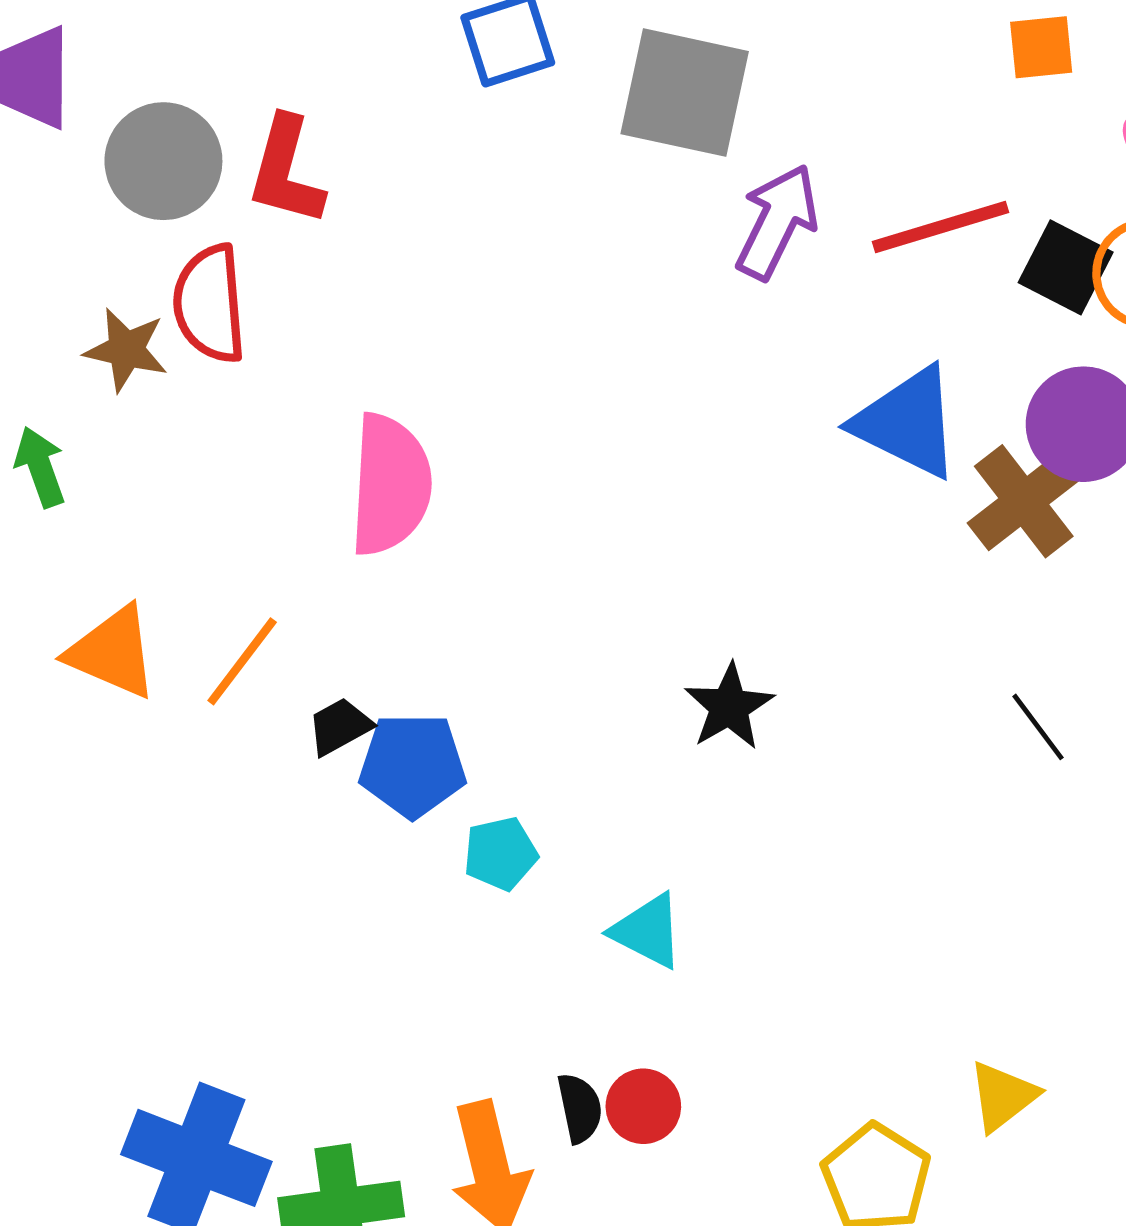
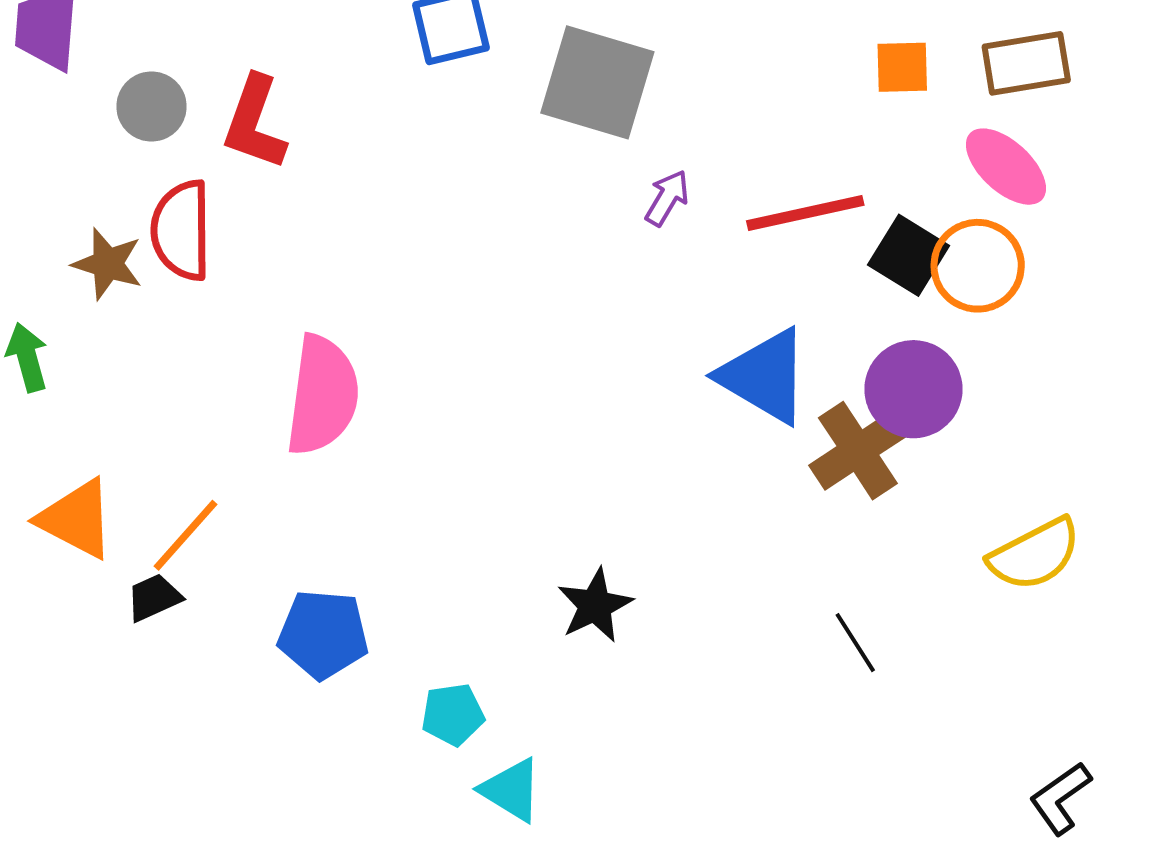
gray circle: (163, 161) -> (151, 106), size x0.7
purple arrow: (777, 222) -> (667, 198), size x0.6
black trapezoid: (340, 726) -> (154, 597), moved
cyan pentagon: (500, 854) -> (453, 714), moved

